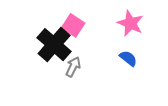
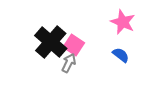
pink square: (73, 25) -> (74, 45), moved

